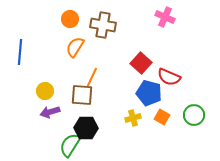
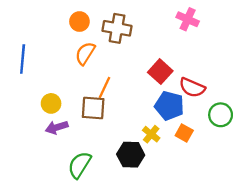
green circle: (194, 115) -> (221, 115), moved
yellow cross: (133, 118) -> (151, 134), turned -35
black hexagon: (86, 128) -> (131, 155), moved

